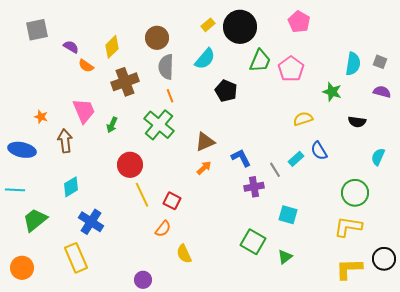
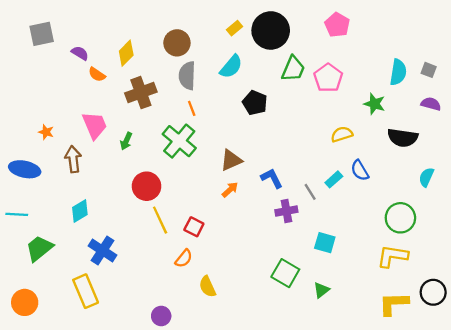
black semicircle: (357, 122) -> (403, 138), size x1.5

